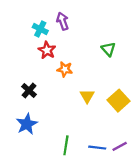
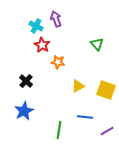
yellow triangle: (87, 96) -> (78, 86), turned 32
yellow square: (118, 101) -> (106, 90), turned -30
blue line: (97, 148) -> (85, 117), moved

